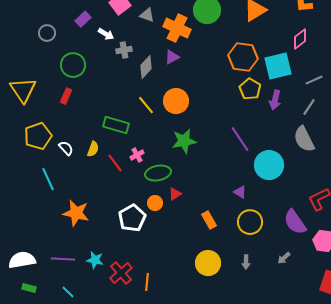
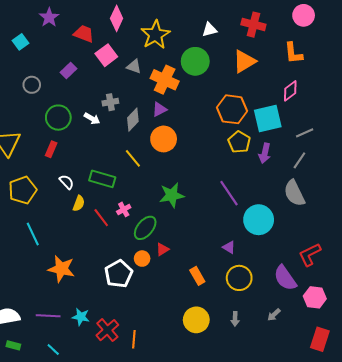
white arrow: (106, 34) -> (92, 119), moved
orange circle: (176, 101) -> (164, 139), moved
white semicircle: (66, 148) -> (66, 182), moved
green ellipse: (158, 173) -> (145, 228), turned -40

